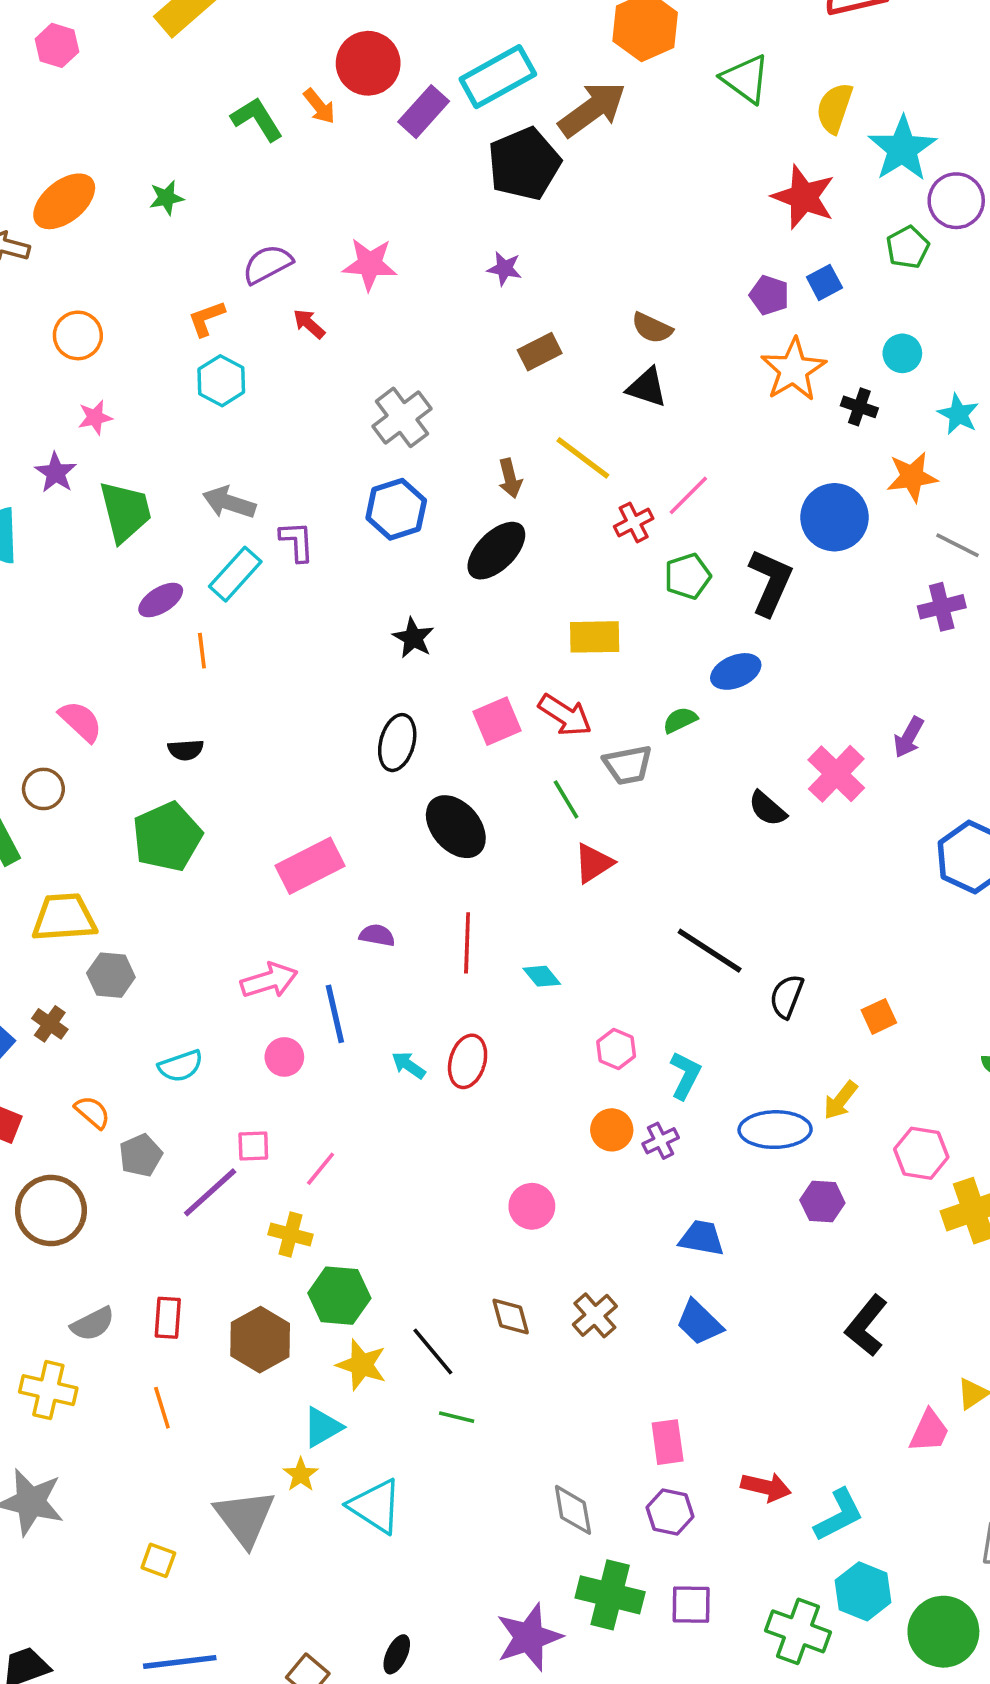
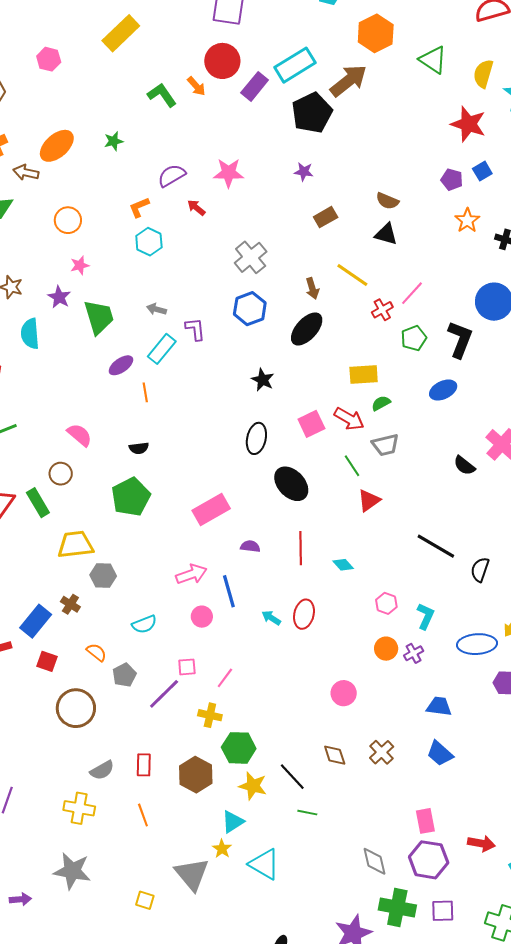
orange star: (793, 370) -> (467, 220), size x0.7
gray arrow: (229, 502) -> (157, 309), size x0.7
green semicircle: (680, 720) -> (381, 403), moved
purple hexagon: (670, 1512) -> (429, 860), size x1.5

